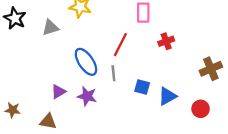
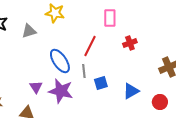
blue square: (142, 87) -> (101, 83), moved, turned -32
purple triangle: (58, 92) -> (36, 87), turned -32
purple star: (87, 96) -> (61, 91), size x1.4

